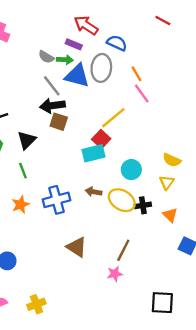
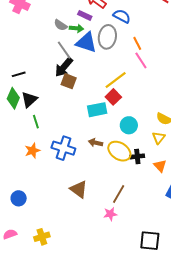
black arrow: (52, 106) -> (64, 67), turned -45
red square: (101, 139) -> (113, 97), moved
black triangle: (27, 140) -> (29, 100), moved
blue cross: (57, 200) -> (63, 148), turned 30

